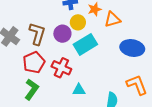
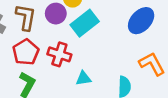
blue ellipse: (132, 48) -> (141, 21), turned -50

